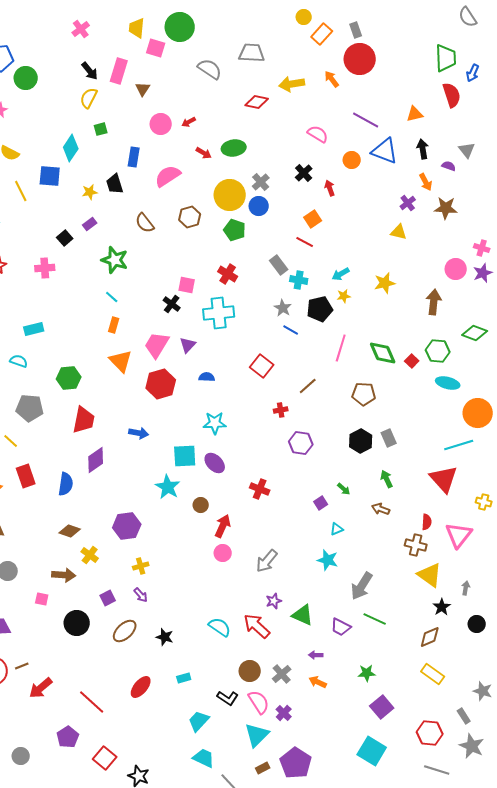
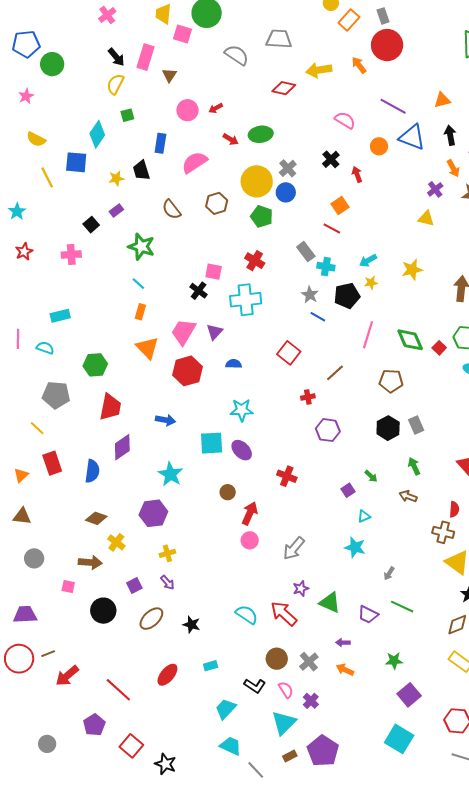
cyan star: (168, 487) -> (170, 474), moved
gray arrow: (362, 586) -> (389, 573), size x0.5
pink semicircle: (259, 702) -> (286, 690), size x0.7

